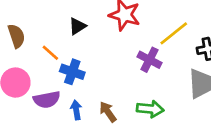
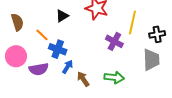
yellow line: (174, 33) -> (132, 23), turned -40
blue arrow: (76, 110) -> (68, 67), moved, turned 40

